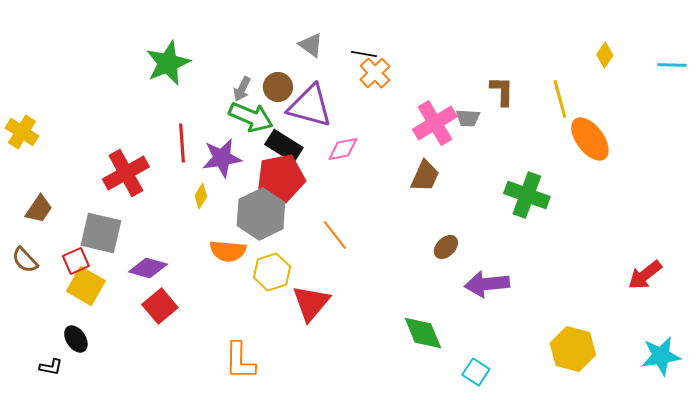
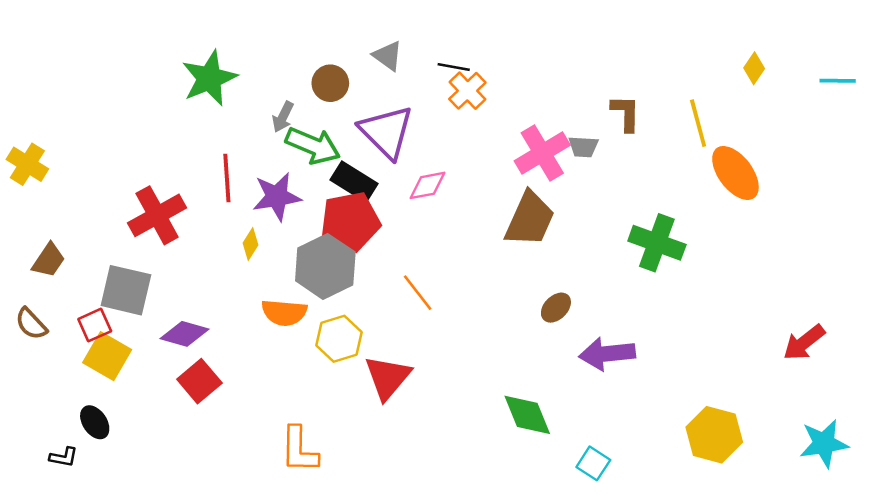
brown circle: (278, 87) -> (330, 83), moved
gray arrow: (242, 89) -> (283, 117), moved
purple triangle: (310, 106) -> (386, 132), turned 30
brown trapezoid: (425, 176) -> (530, 219), size x1.4

